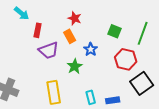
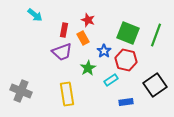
red rectangle: (38, 30) -> (64, 30), moved
green square: (115, 31) -> (128, 33), size x1.6
red hexagon: (126, 59) -> (126, 60), moved
cyan rectangle: (91, 97) -> (111, 80), moved, turned 72

